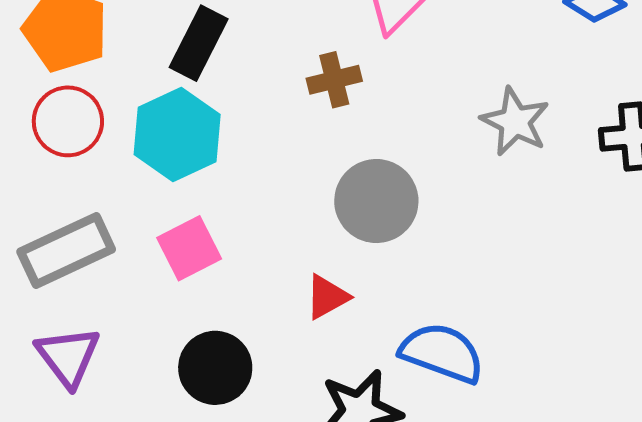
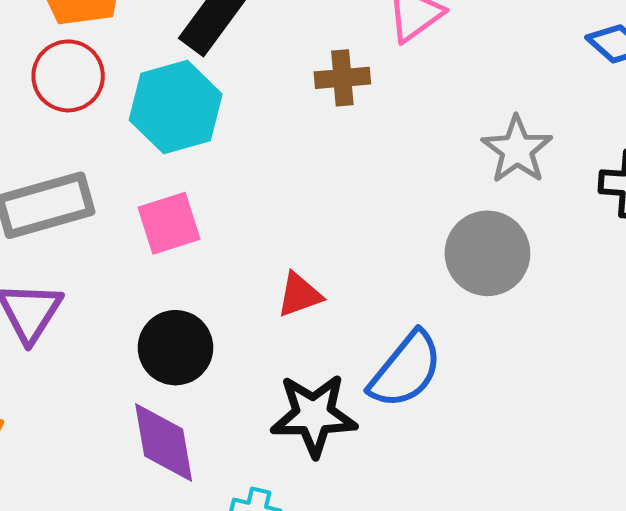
gray circle: (376, 201) -> (487, 253), moved
blue semicircle: (442, 353) -> (406, 370), turned 100

